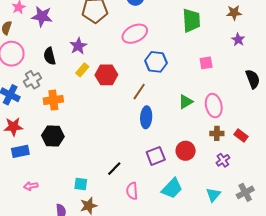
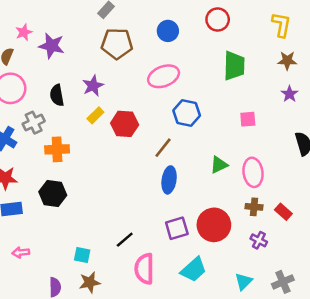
red circle: (186, 151) -> (214, 225), size x1.4
purple cross: (223, 160) -> (259, 240), turned -32
pink semicircle: (132, 191) -> (144, 269), size x1.4

